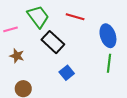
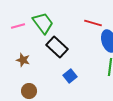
red line: (75, 17) -> (93, 23), moved
pink line: (11, 29) -> (18, 26), moved

